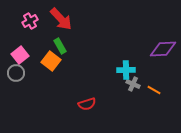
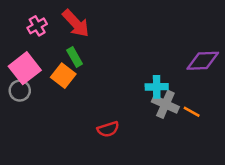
pink square: (20, 55) -> (25, 68), size x1.4
gray cross: (133, 84) -> (165, 104), size x1.5

